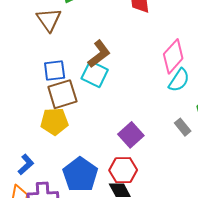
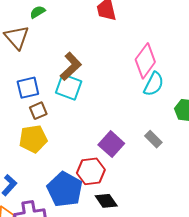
brown square: (62, 94) -> (38, 111), size x0.6
gray rectangle: (183, 127) -> (153, 139), moved
red hexagon: (123, 170) -> (91, 171), moved

